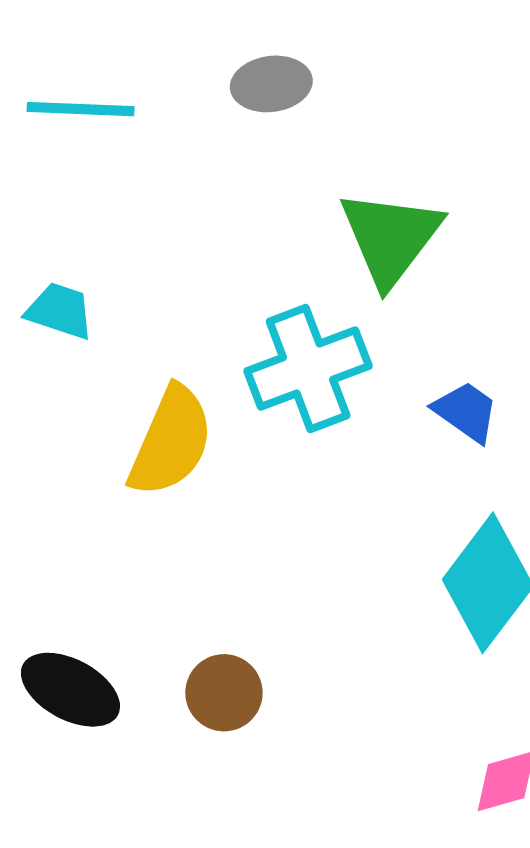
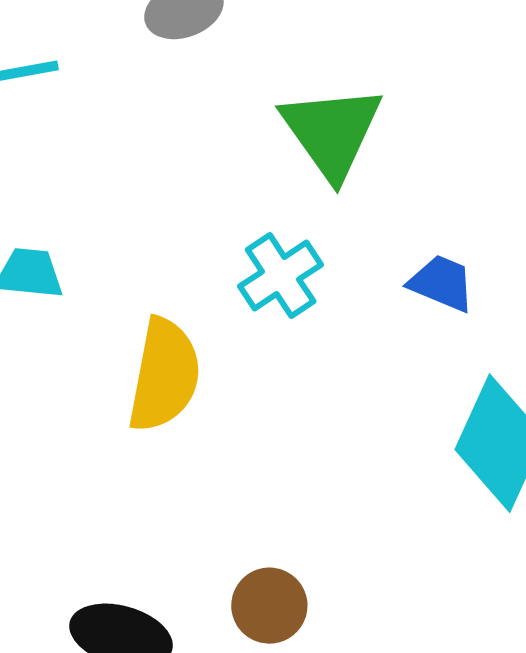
cyan cross: (308, 368) -> (281, 276), size x0.7

